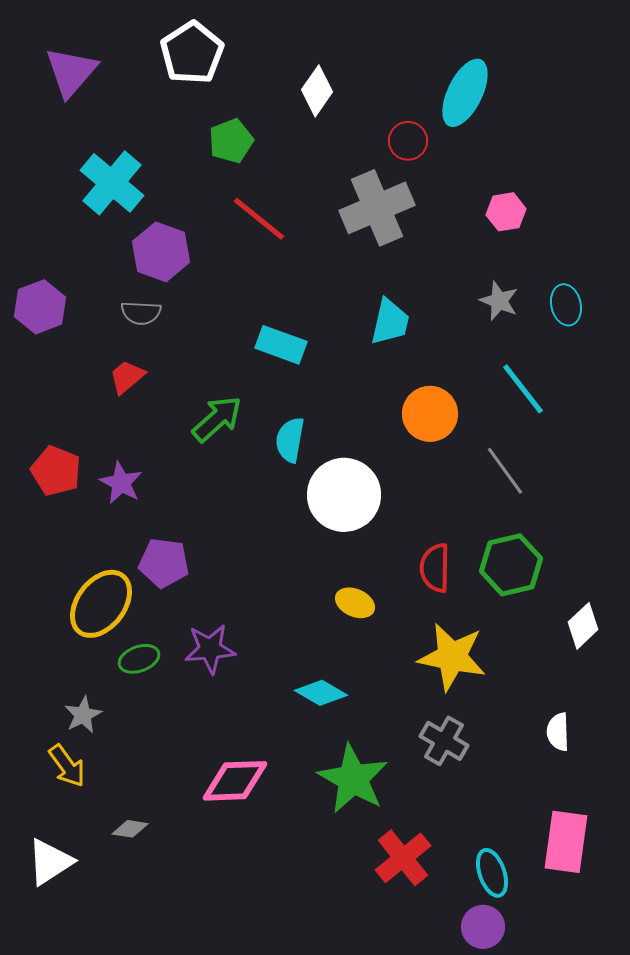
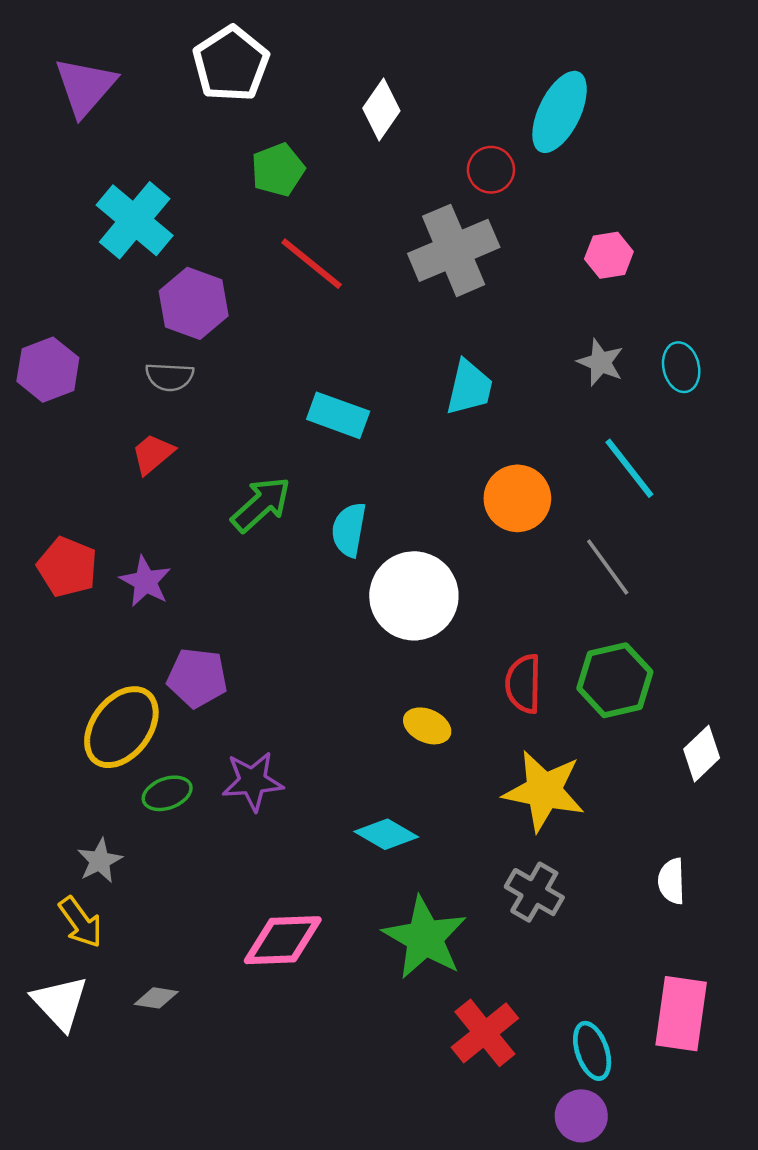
white triangle: (50, 862) -> (60, 1003), moved, turned -40

